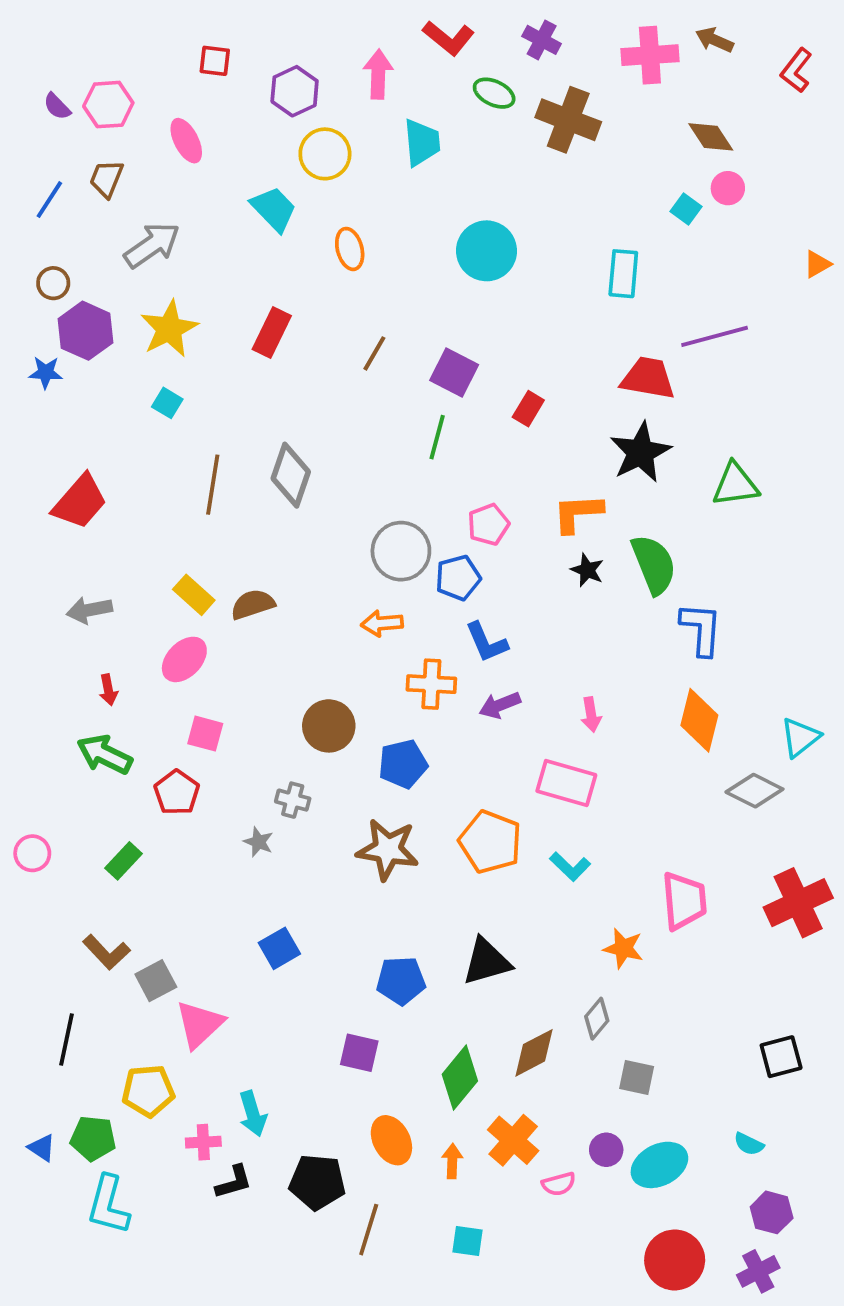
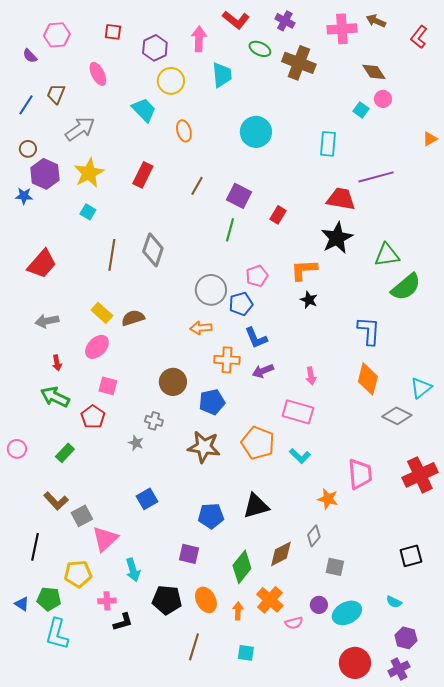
pink hexagon: (108, 105) -> (57, 35), moved
green semicircle: (654, 564) -> (406, 287), moved, turned 72
cyan arrow: (253, 1114) -> (133, 570), moved
black pentagon: (317, 1182) -> (167, 600), moved

